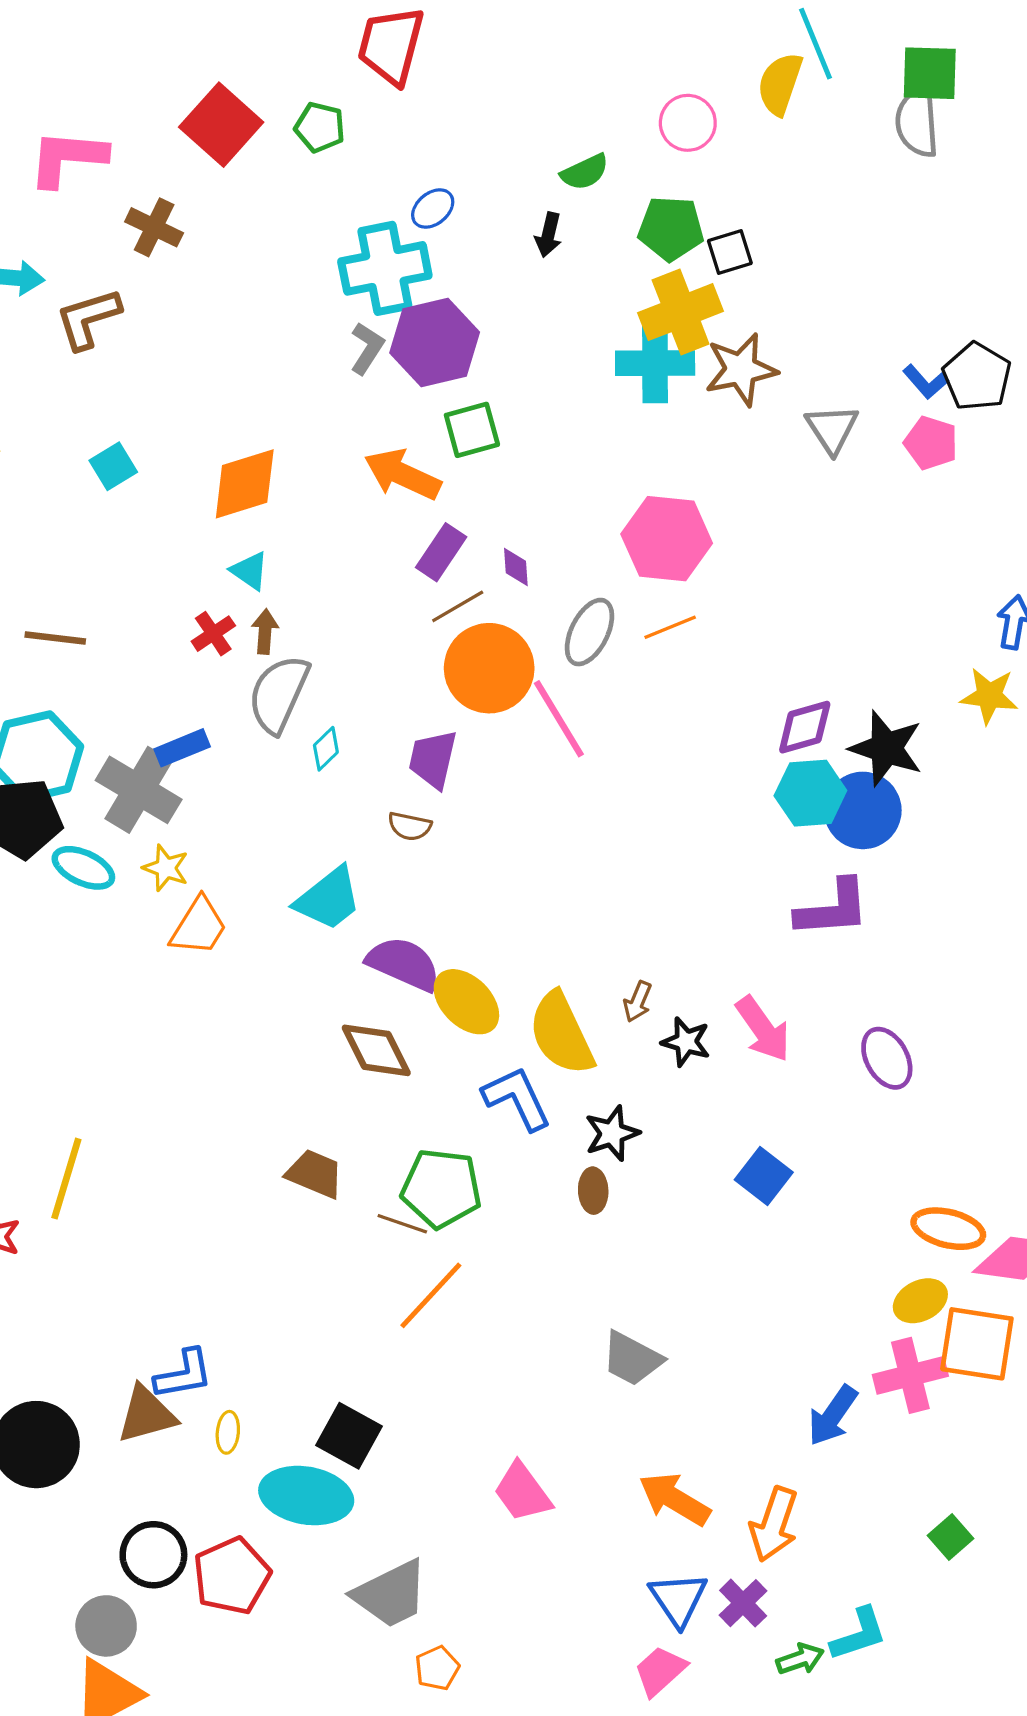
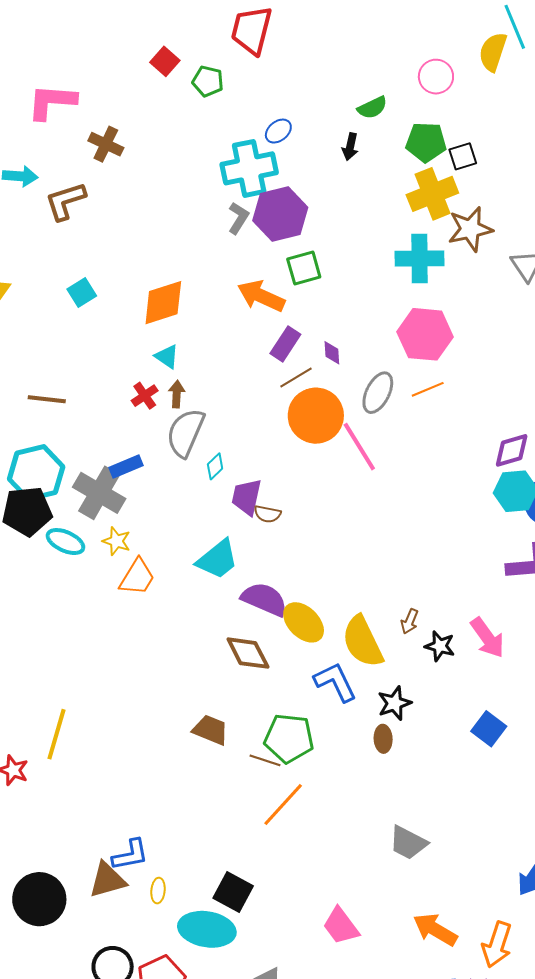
red square: (221, 125) -> (165, 61), moved, size x0.6
cyan cross: (655, 363) -> (420, 259), moved
purple trapezoid: (433, 759) -> (247, 497), moved

